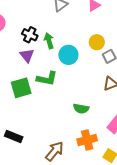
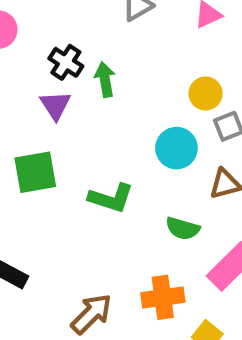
cyan circle: (68, 55) -> (176, 148), moved
green L-shape: (47, 79) -> (111, 198), moved
green semicircle: (81, 109) -> (183, 228), moved

